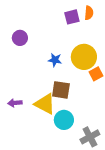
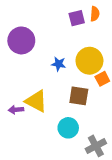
purple circle: (20, 38) -> (21, 40), size x1.6
brown square: (61, 90) -> (79, 96), moved
yellow triangle: (45, 104) -> (36, 101), moved

